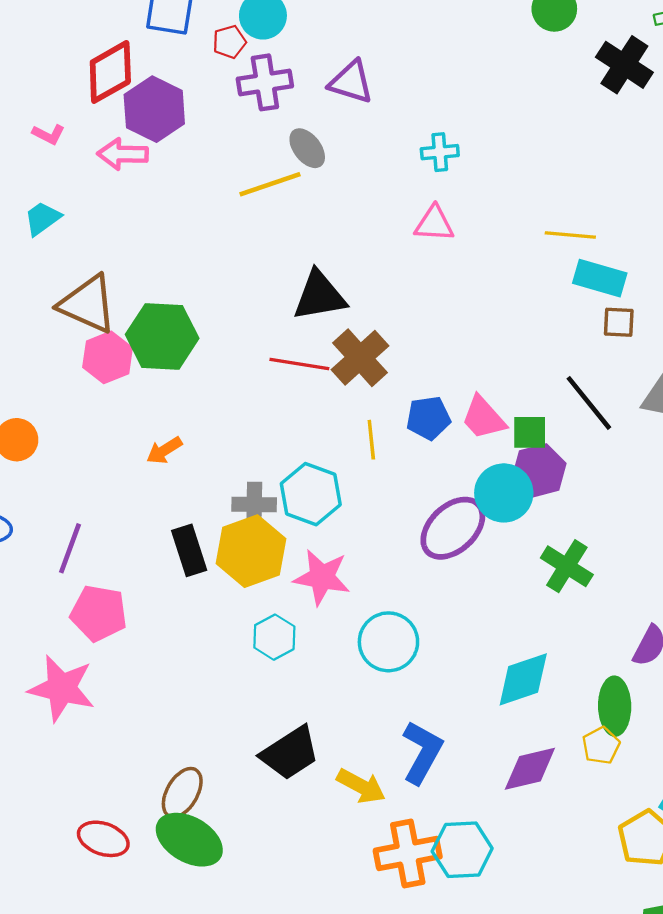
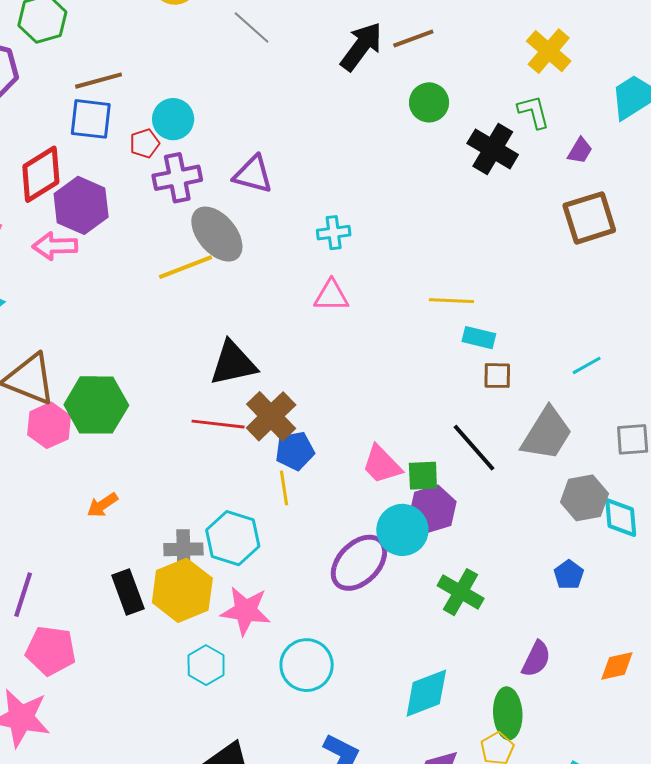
gray ellipse: (307, 148) -> (217, 234), size x1.6
cyan rectangle: (600, 278) -> (479, 338), size x0.7
blue pentagon: (428, 418) -> (295, 451), moved

